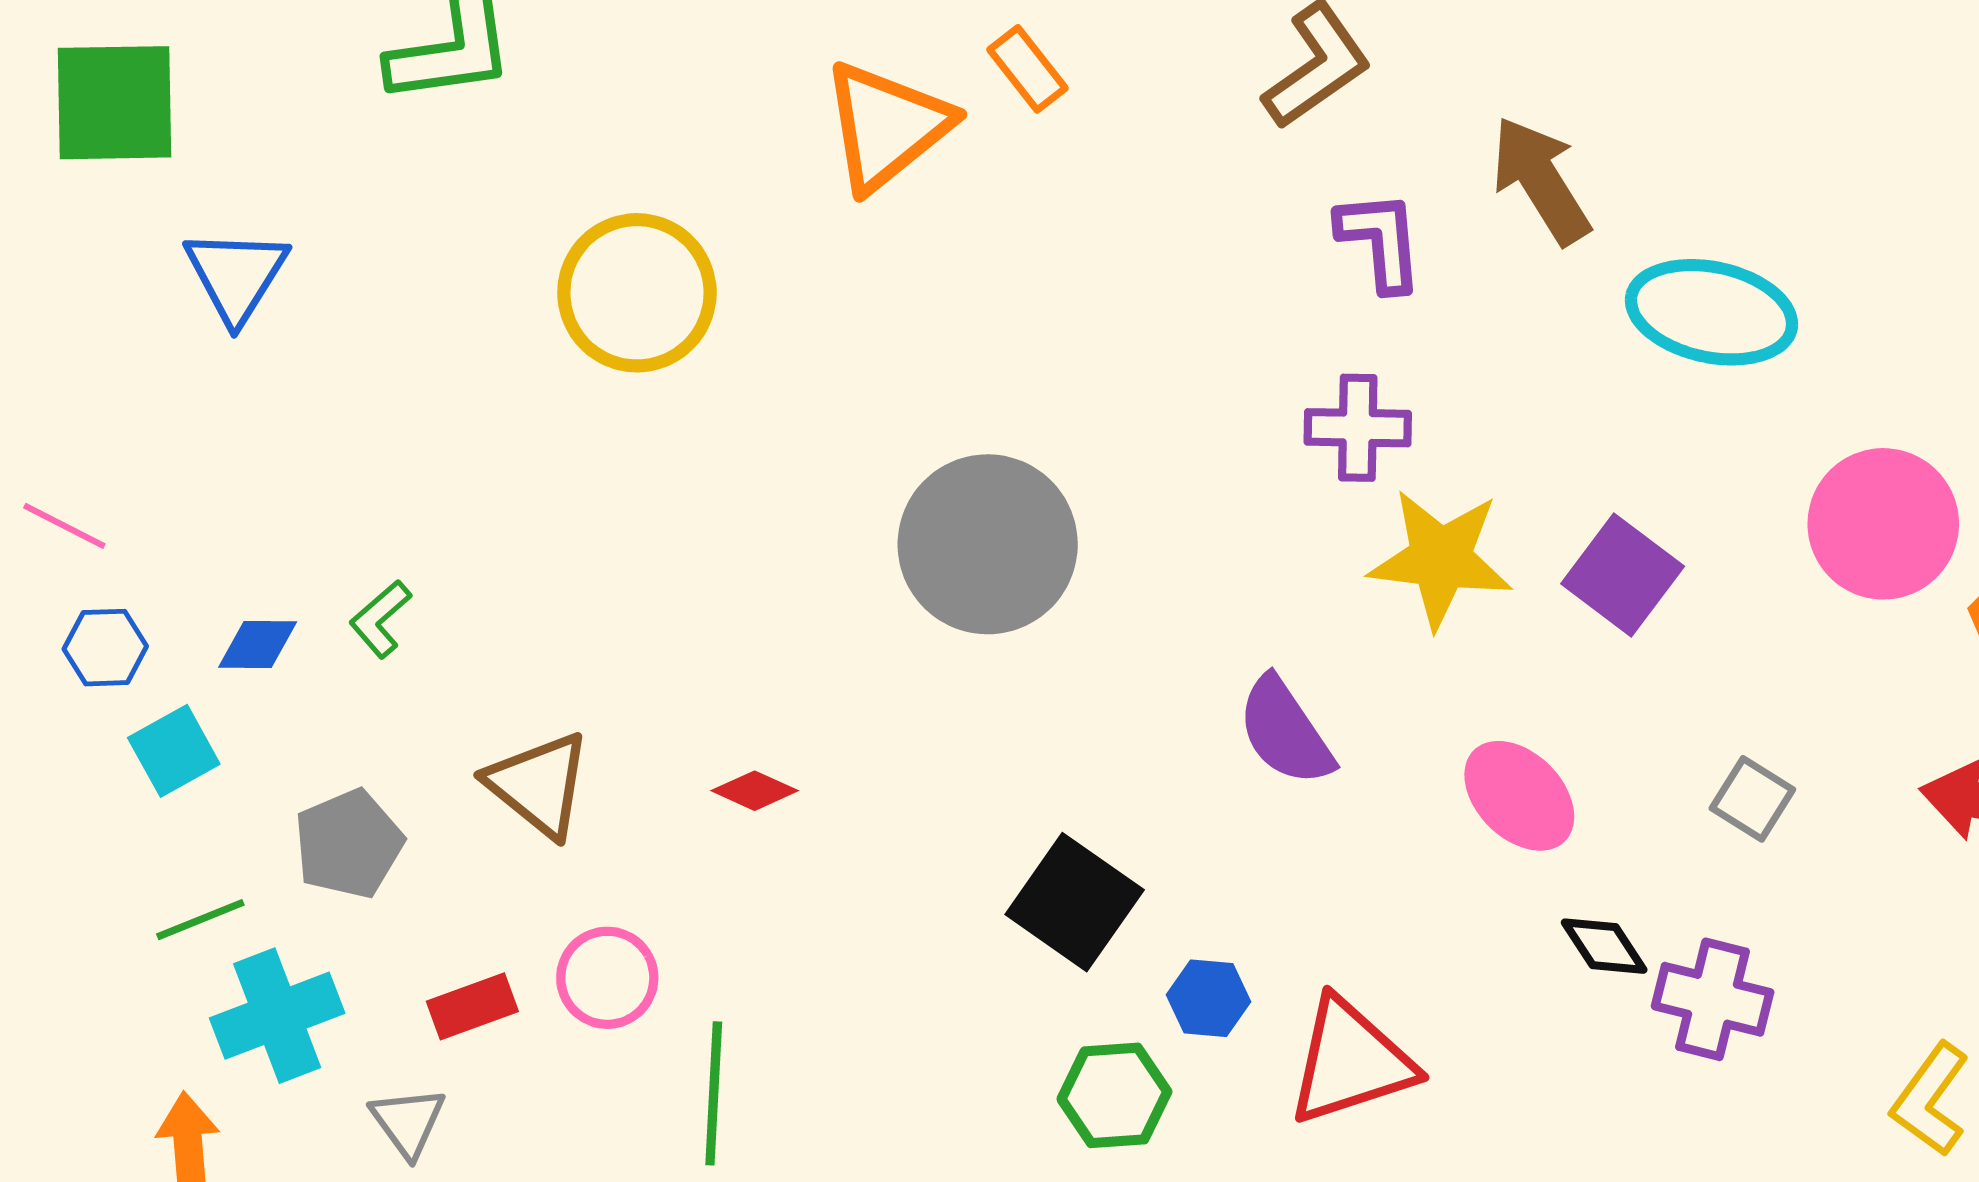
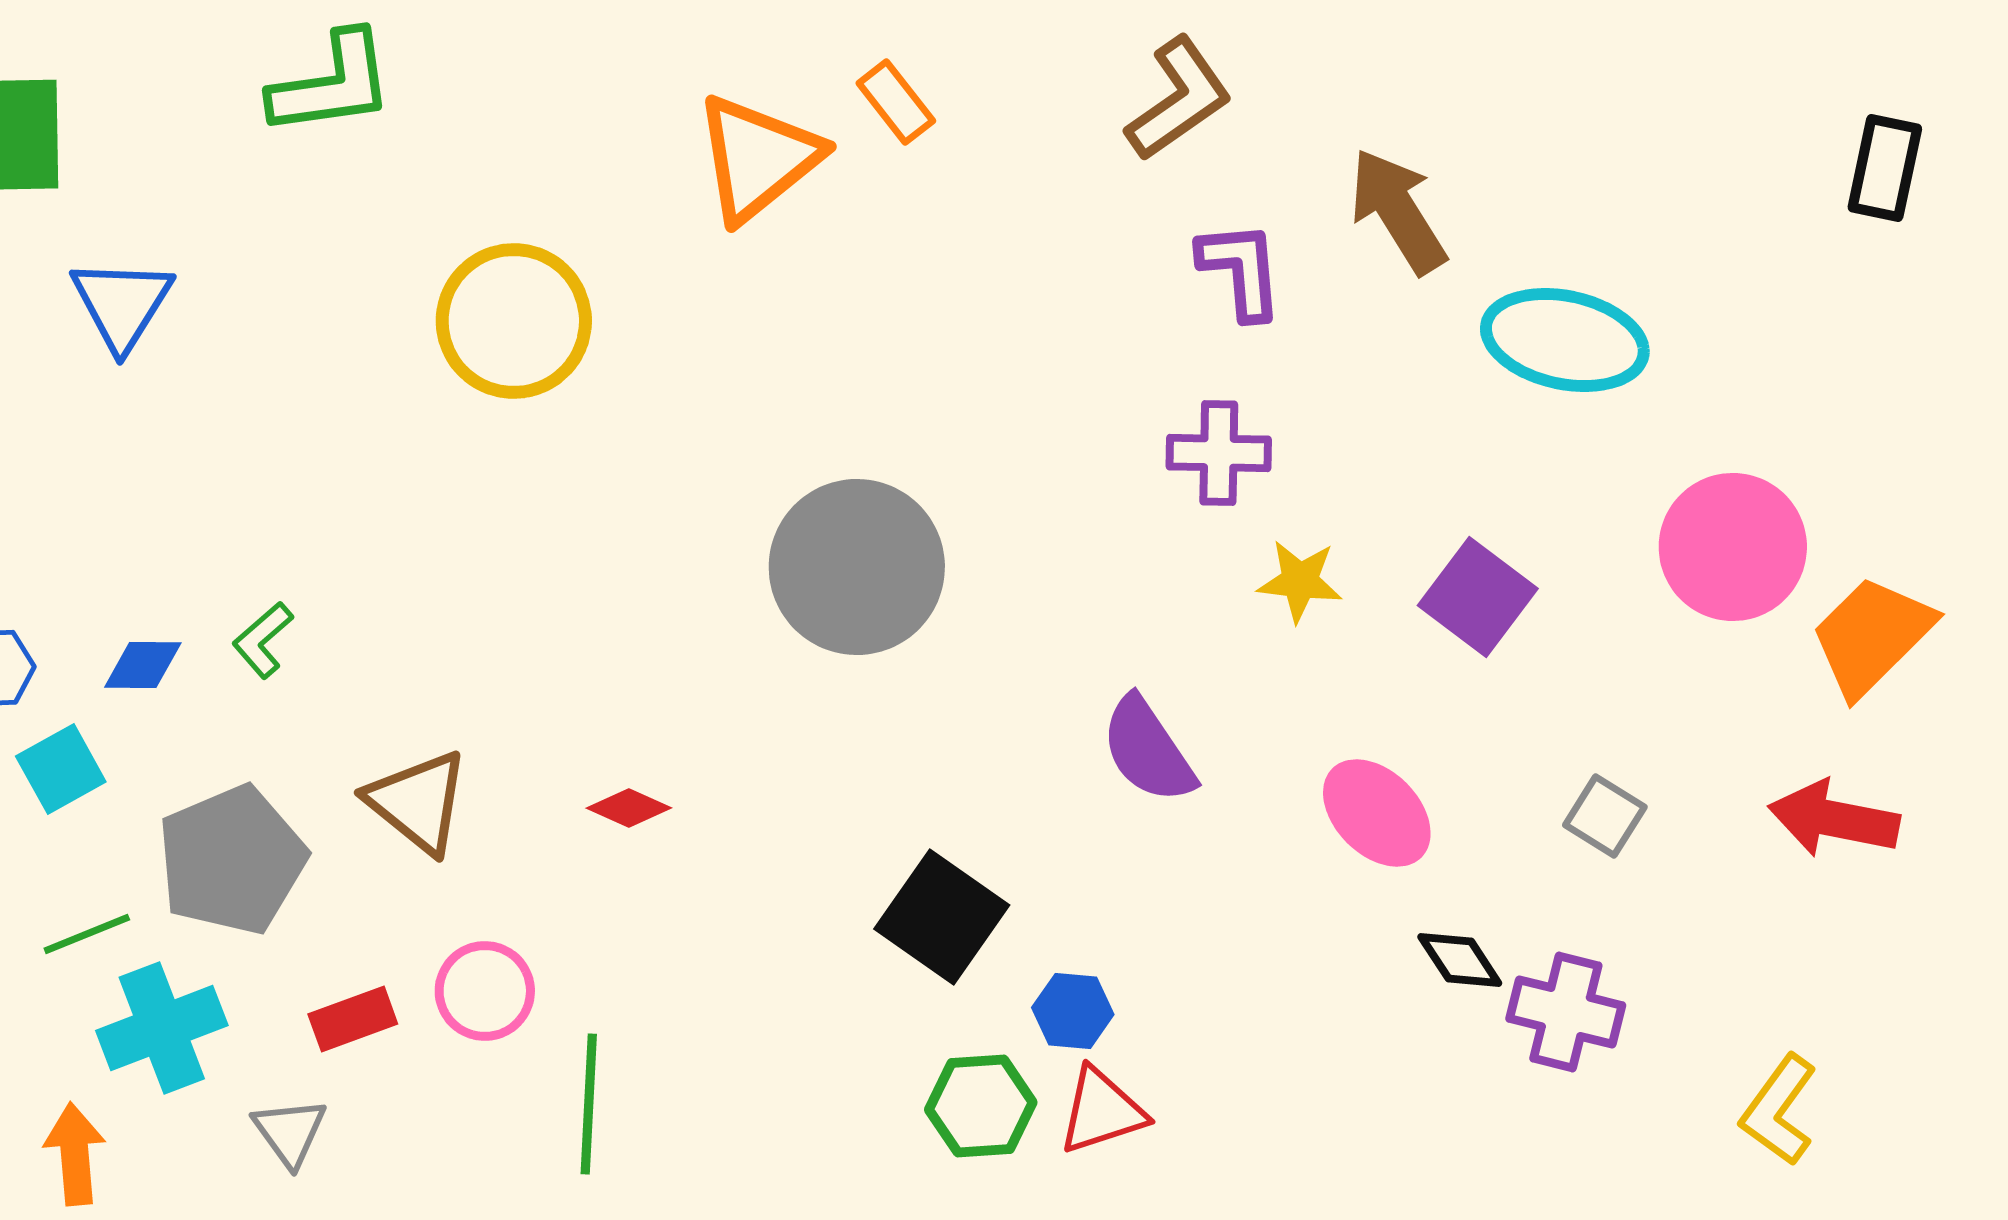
yellow star: (1441, 559) -> (1300, 581), size x0.6
gray pentagon: (349, 844) -> (232, 860), size x1.4
red triangle: (1351, 1062) -> (1102, 1111), moved, size x0.7

